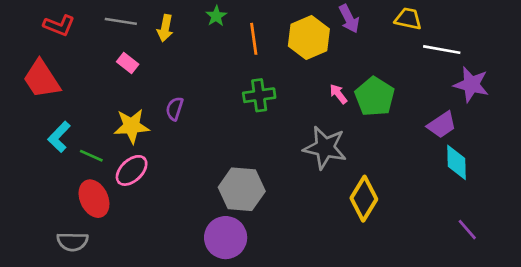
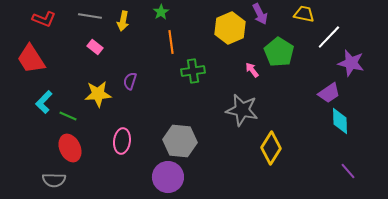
orange line: (254, 39) -> (171, 42), moved
white line: (442, 50) -> (329, 37), turned -56
green pentagon: (375, 97) -> (279, 52), moved
pink ellipse: (132, 170) -> (122, 141), moved, turned -40

